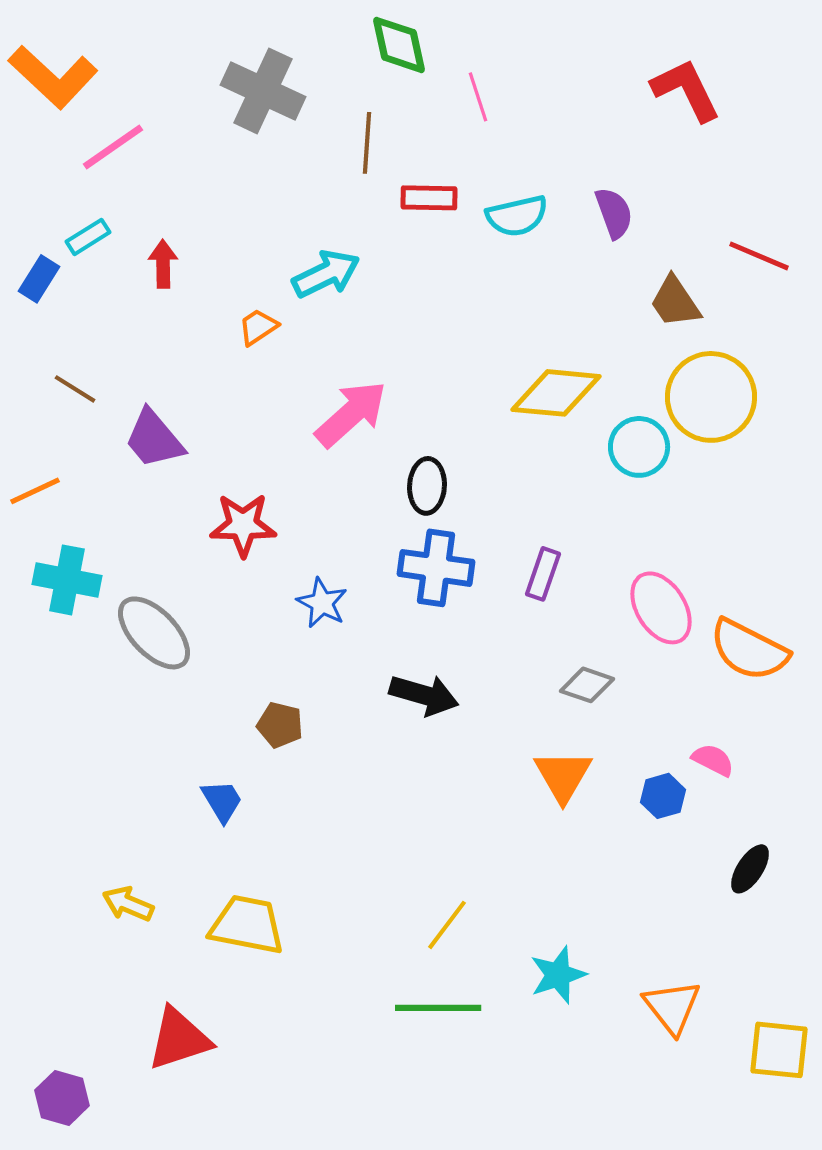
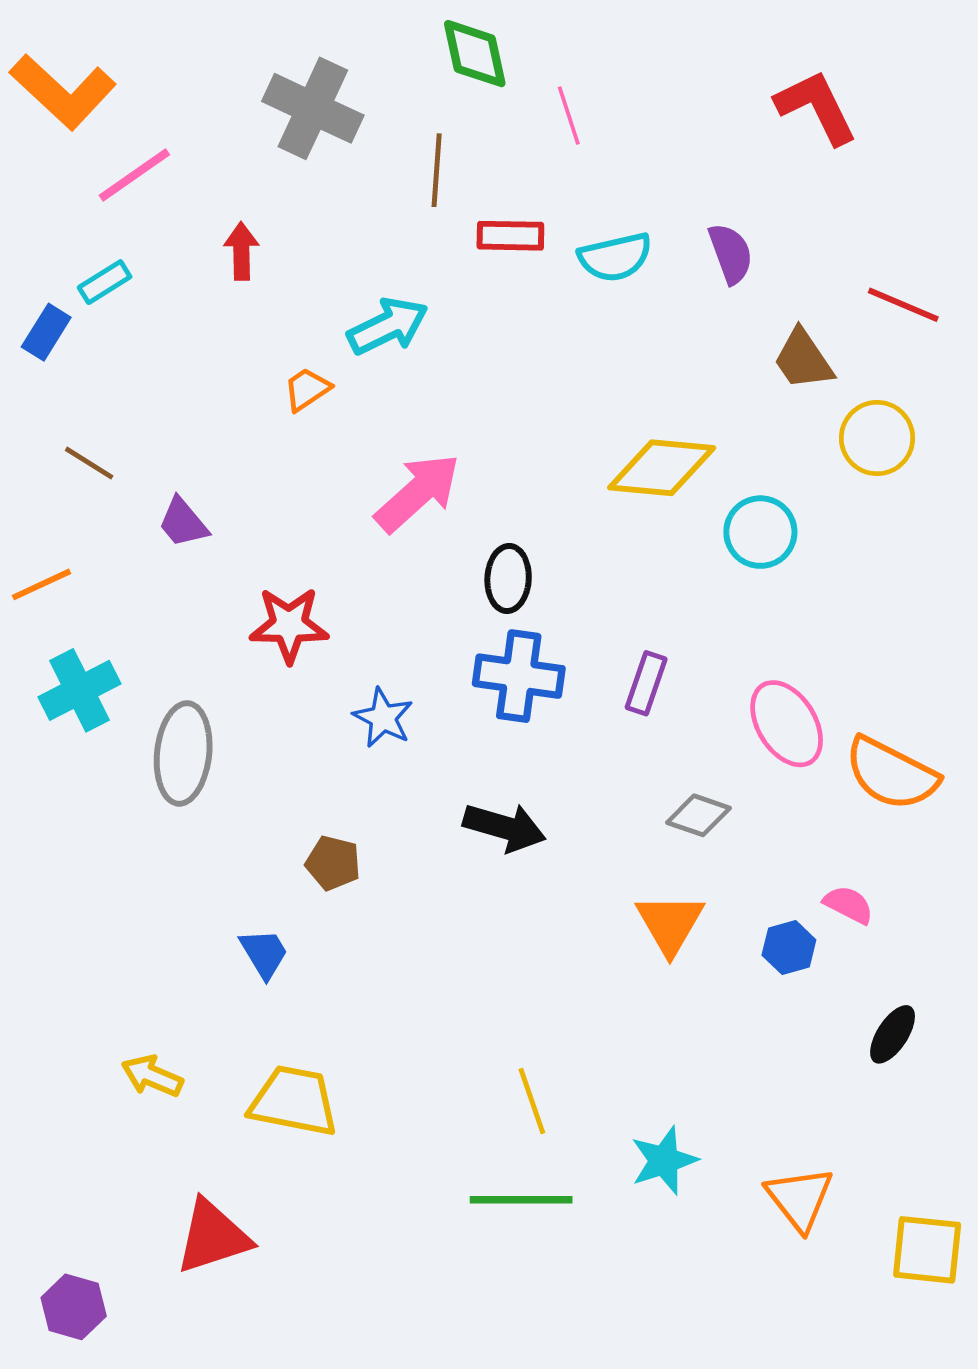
red arrow: (163, 264) -> (241, 251), moved
yellow circle: (711, 397) -> (877, 438), moved, size x0.7
purple trapezoid: (154, 439) -> (183, 523), size x0.7
cyan cross: (67, 580) -> (80, 690), turned -38
gray ellipse: (154, 633) -> (183, 753), turned 50
yellow line: (447, 925) -> (532, 1101), turned -56

